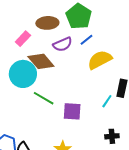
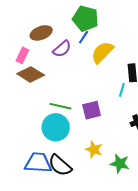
green pentagon: (79, 16) -> (86, 18), moved
brown diamond: (41, 61) -> (31, 74), moved
cyan circle: (23, 74) -> (56, 127), moved

